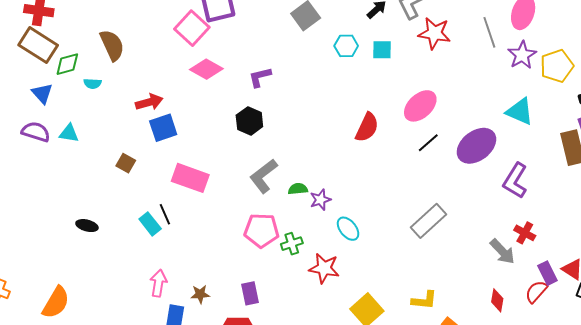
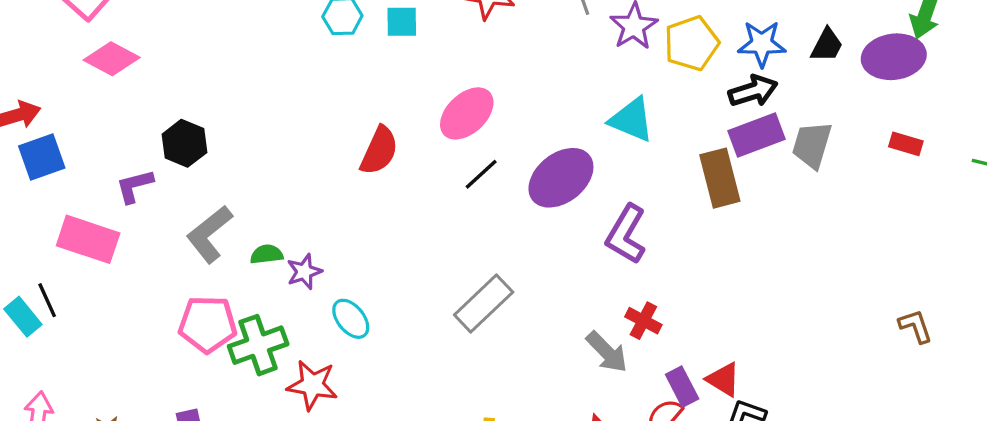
purple L-shape: (260, 77) -> (135, 186), moved
green cross: (292, 244) -> (258, 345), size x1.6

